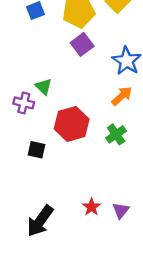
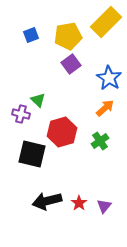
black square: (37, 150) -> (32, 154), size x1.8
black arrow: (40, 221) -> (47, 201), moved, turned 40

